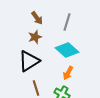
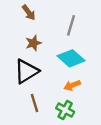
brown arrow: (37, 18) -> (29, 13), moved
orange arrow: (68, 73) -> (72, 85), turned 40

